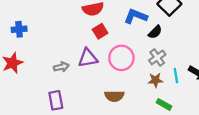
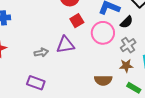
pink circle: (121, 58) -> (103, 33), moved
brown semicircle: (114, 96) -> (103, 80), moved
purple rectangle: (56, 100) -> (36, 83), turned -60

